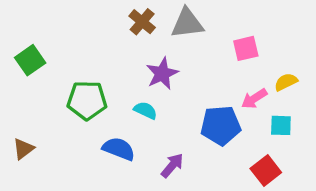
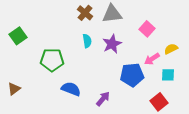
pink square: (246, 48) -> (147, 29), turned -35
purple star: (162, 74) -> (112, 44), moved
cyan semicircle: (145, 110) -> (87, 41), moved, turned 56

